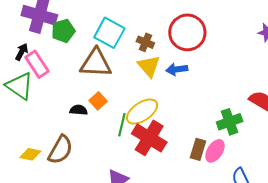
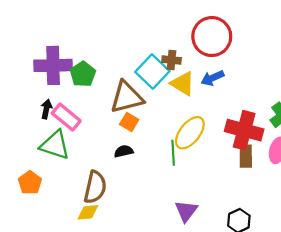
cyan square: (109, 33) -> (152, 72), moved, turned 32
orange square: (98, 101) -> (129, 122), moved
red cross: (149, 138) -> (244, 130), moved
brown rectangle: (198, 149) -> (246, 156), moved
brown semicircle: (60, 150) -> (95, 187), moved

